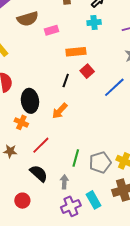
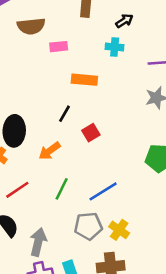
red square: (87, 71) -> (91, 133), moved
blue line: (114, 87) -> (103, 191), moved
green line: (76, 158) -> (62, 189), moved
gray arrow: (64, 182) -> (38, 242), size x1.5

